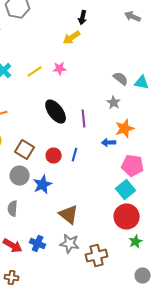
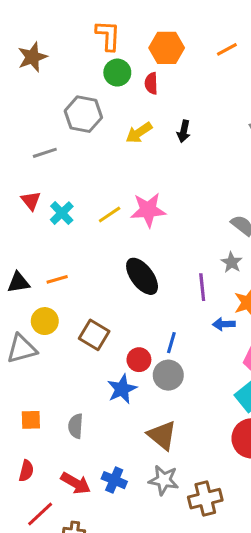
yellow arrow: (72, 38) -> (139, 133), moved
pink star: (60, 69) -> (148, 210), size x1.6
purple line: (84, 119) -> (202, 287), moved
red circle: (54, 156) -> (139, 360), moved
gray circle: (20, 176) -> (168, 375), moved

